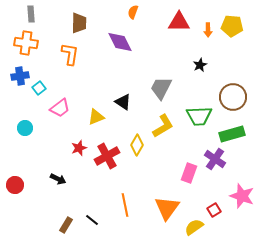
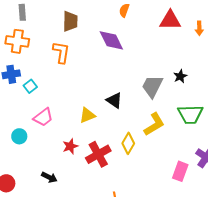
black star: (200, 65) -> (180, 76), moved
pink trapezoid: (60, 108) -> (43, 117), moved
cyan circle: (25, 128) -> (19, 136), moved

